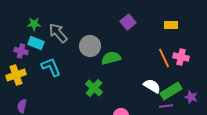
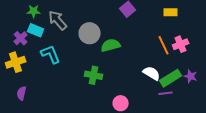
purple cross: (21, 51) -> (21, 38), turned 32
pink cross: (181, 57) -> (181, 44), turned -35
green cross: (94, 88) -> (94, 75), turned -30
purple star: (191, 97) -> (191, 76), moved

